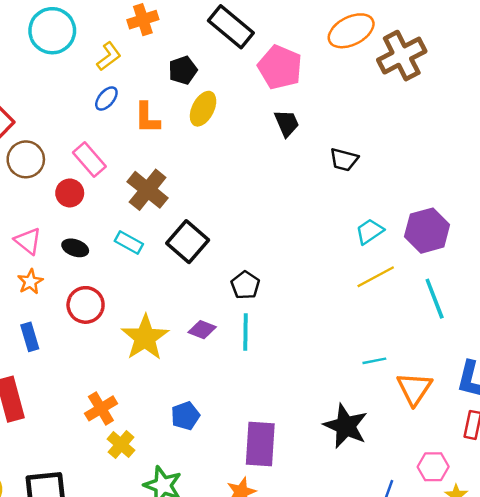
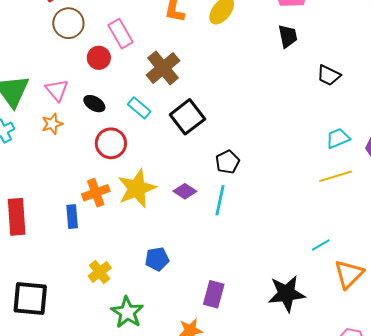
red circle: (86, 305) -> (111, 143), moved
blue rectangle: (30, 337) -> (72, 217), moved
cyan line: (374, 361) -> (321, 245), turned -30
orange cross: (101, 408) -> (96, 193), moved
black star: (346, 426) -> (286, 294), turned 30
purple rectangle: (260, 444) -> (214, 294), size x0.7

